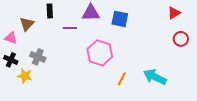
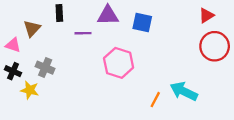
red circle: (181, 39) -> (215, 46), size x1.6
orange line: (122, 79) -> (155, 100), moved

